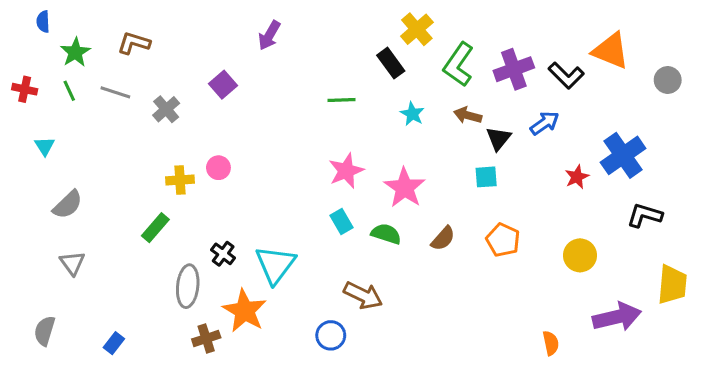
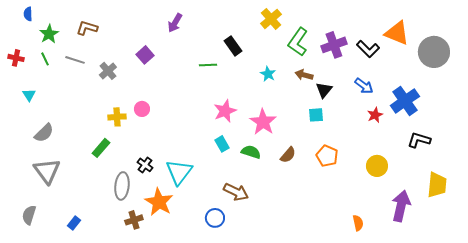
black rectangle: (391, 63) -> (233, 46), moved
gray circle: (668, 80) -> (434, 52), size x1.8
green line: (342, 100) -> (208, 65), moved
blue arrow: (545, 123) -> (364, 86), moved, turned 72
gray triangle: (72, 263) -> (47, 171), size x1.6
purple arrow: (617, 317) -> (401, 206), turned -64

